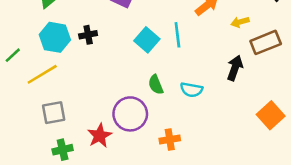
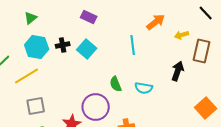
cyan square: (147, 40) -> (87, 49), moved
brown rectangle: (266, 42) -> (202, 51), turned -55

